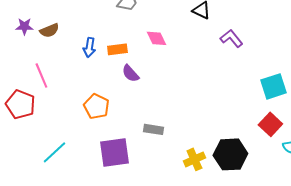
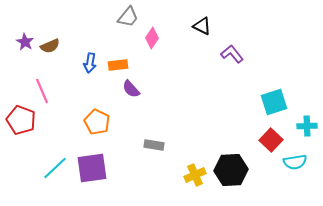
purple star: (24, 26) -> (25, 42), turned 30
pink diamond: (156, 38) -> (152, 38), moved, turned 60
purple square: (114, 152) -> (92, 168), moved

